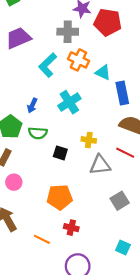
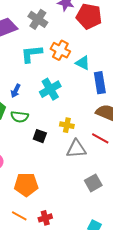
gray cross: (68, 32) -> (38, 19), moved, turned 30
cyan L-shape: (48, 65) -> (31, 54), turned 35
orange pentagon: (60, 197) -> (26, 185), moved
red cross: (71, 228) -> (45, 218), moved, turned -32

